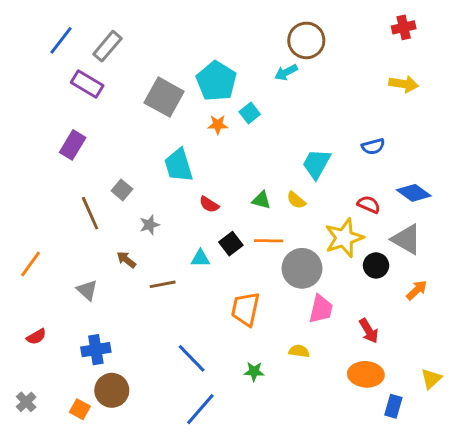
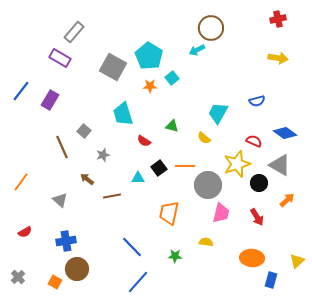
blue line: (61, 40) -> (21, 91), moved
green triangle: (261, 200) -> (172, 126), moved
red arrow: (369, 331) -> (257, 217), moved

